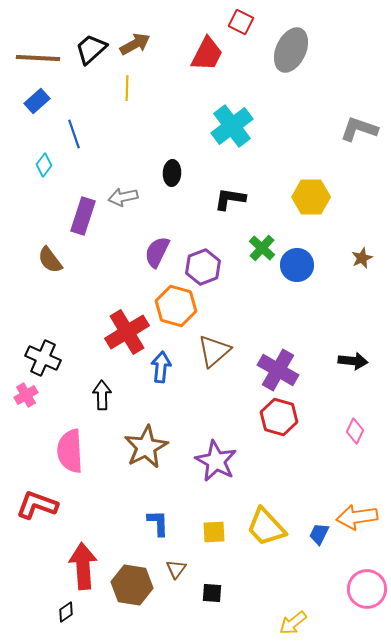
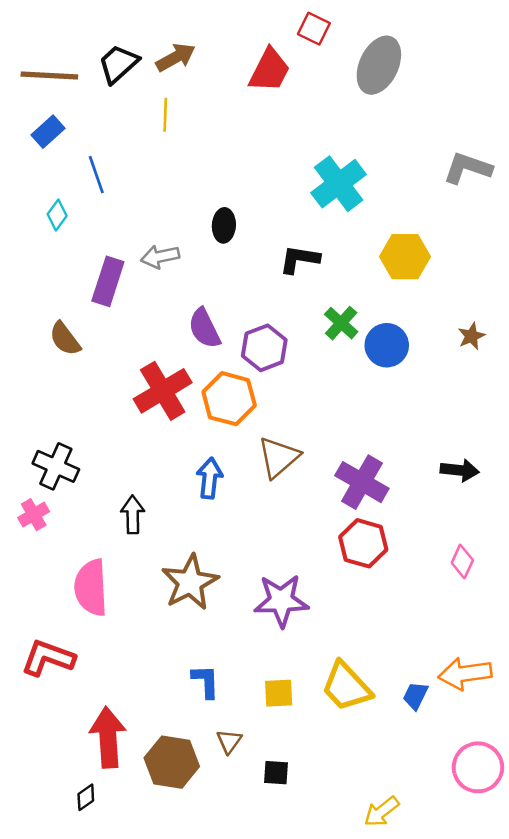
cyan cross: (232, 126) -> (339, 184), moved
purple semicircle: (157, 252) -> (204, 328), turned -52
red cross: (127, 332) -> (163, 391), moved
purple star: (216, 461) -> (281, 601), turned -30

